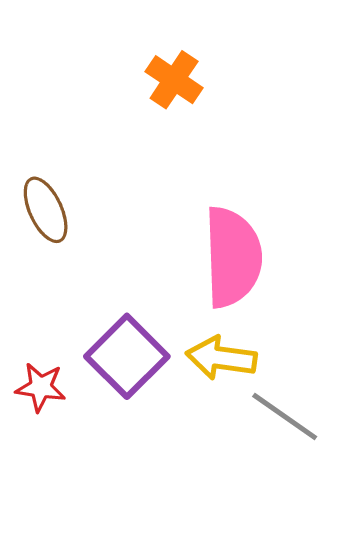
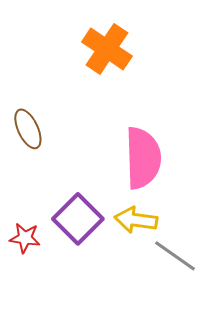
orange cross: (174, 80) -> (107, 49), size x1.4

